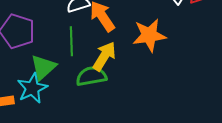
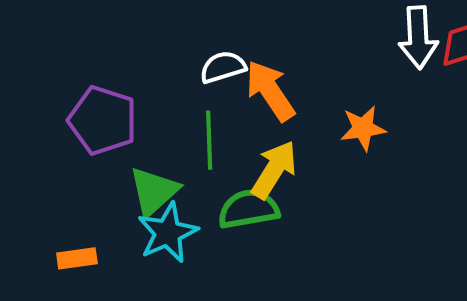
orange star: (149, 35) -> (363, 128), size x0.7
cyan star: (32, 88) -> (168, 233), moved

